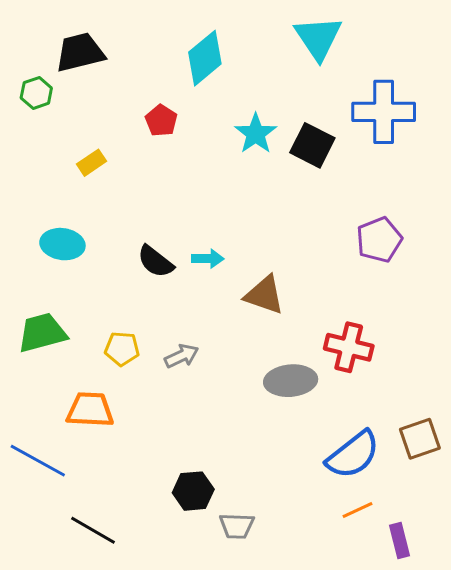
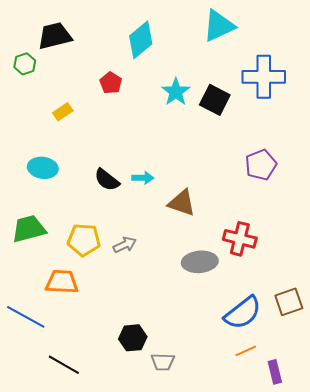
cyan triangle: (318, 38) -> (219, 26), turned 39
yellow pentagon: (122, 349) -> (84, 240), size x1.4

